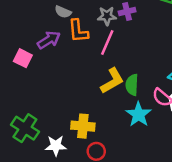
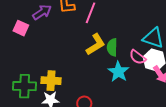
yellow cross: (83, 126) -> (51, 81), moved
green cross: (25, 128) -> (24, 86), turned -30

